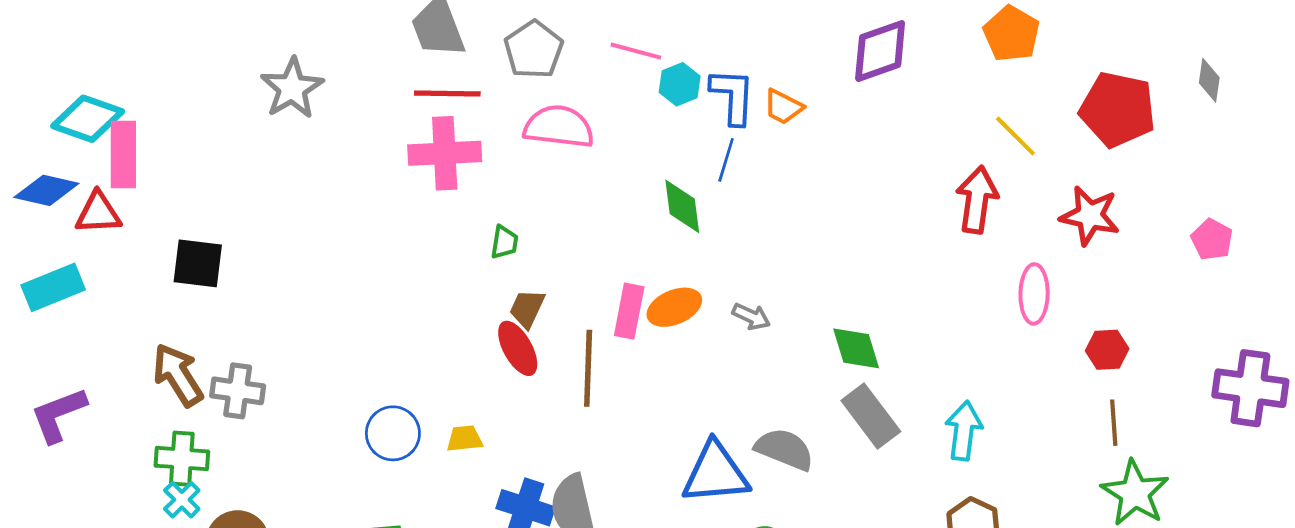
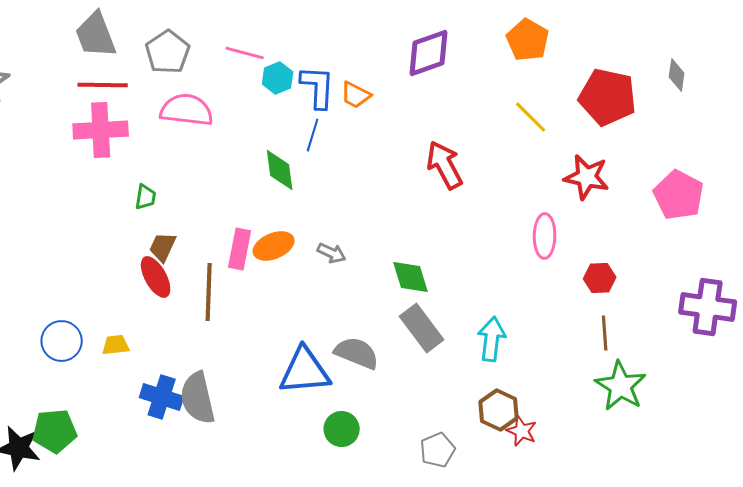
red arrow: (977, 200) -> (445, 165), moved, turned -36
pink pentagon: (1212, 240) -> (679, 195), size x1.6

